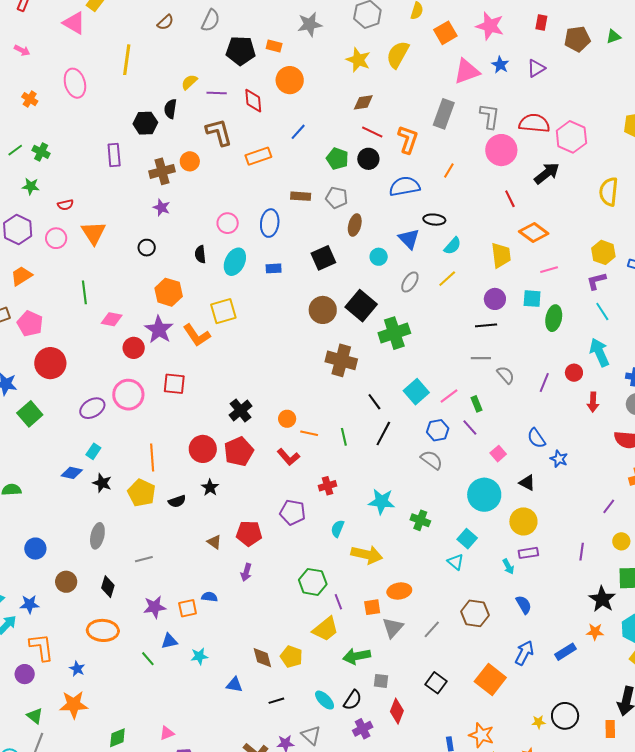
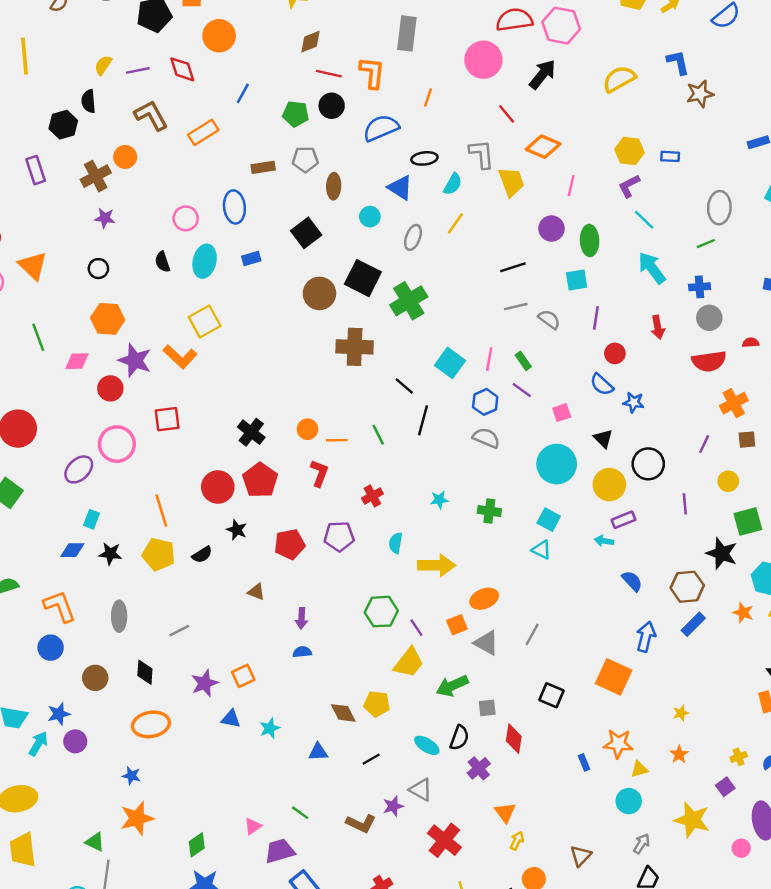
gray L-shape: (490, 116) -> (482, 154), moved
yellow semicircle: (609, 192) -> (619, 79), turned 68
pink line: (549, 270) -> (571, 186), turned -48
orange hexagon: (169, 292) -> (108, 319), moved
purple circle: (495, 299) -> (551, 229), moved
cyan square: (532, 299) -> (577, 280), moved
red circle: (574, 373) -> (615, 353), moved
pink line: (449, 396) -> (489, 359), turned -30
pink square: (498, 454) -> (562, 413), turned 35
red L-shape: (288, 457) -> (319, 473), turned -105
black triangle: (527, 483) -> (603, 439), turned 30
cyan star: (382, 502) -> (439, 500), size x0.6
red pentagon: (249, 533) -> (290, 544), moved
cyan arrow: (508, 567) -> (604, 541), turned 140
blue semicircle: (209, 597) -> (302, 652), moved
brown hexagon: (475, 613) -> (687, 587), moved
gray triangle: (393, 628) -> (486, 643), turned -30
orange star: (595, 632) -> (743, 613), moved, turned 30
blue triangle: (169, 641) -> (231, 719), turned 36
orange L-shape: (42, 647) -> (60, 606), moved
green line: (148, 659) -> (300, 813), moved
purple circle: (25, 674) -> (75, 741), moved
black circle: (565, 716) -> (648, 464), moved

